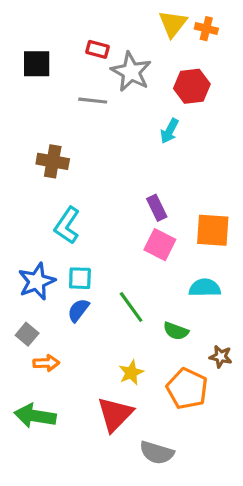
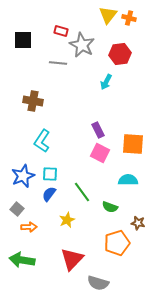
yellow star: (131, 373) -> (67, 220), moved
orange pentagon: (187, 389) -> (117, 243), turned 30

